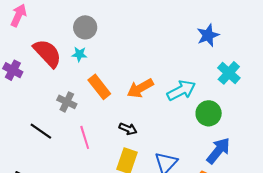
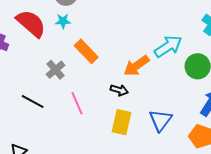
orange arrow: (140, 88) -> (136, 66), moved
gray cross: (67, 102) -> (55, 70), turned 30

